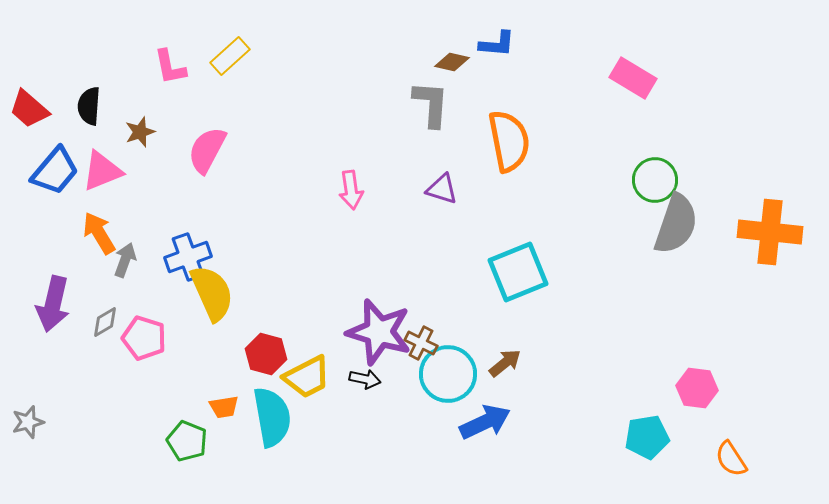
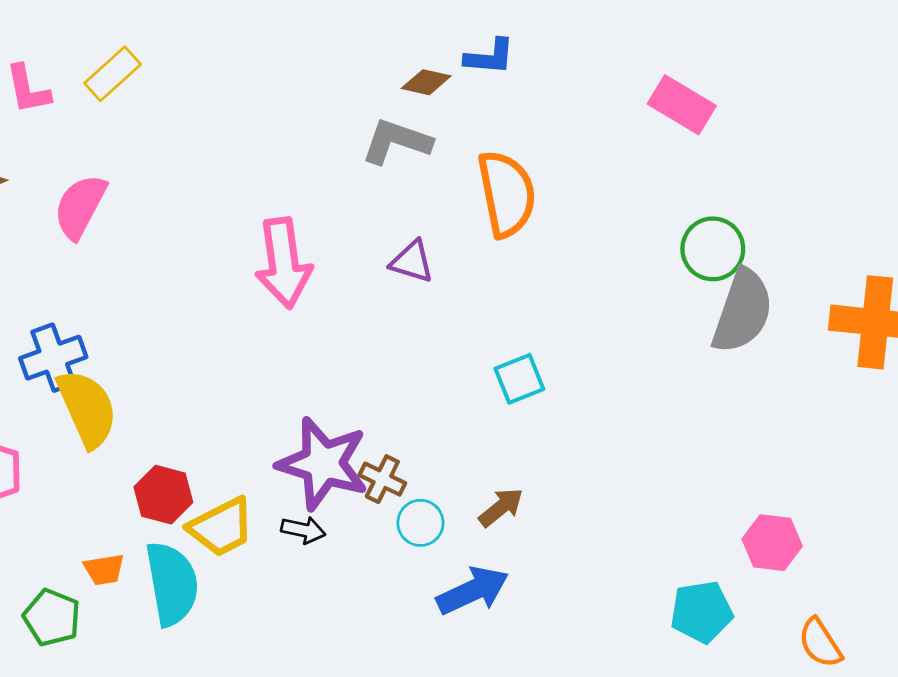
gray L-shape: (431, 104) -> (396, 142), turned -75
pink arrow: (351, 190) -> (283, 263), size x1.6
cyan square: (518, 272) -> (519, 379), size x0.6
cyan circle: (448, 374) -> (420, 523), size x0.6

